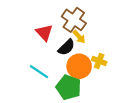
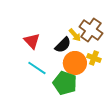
brown cross: (74, 20) -> (91, 30), moved
red triangle: (44, 33) -> (32, 41), moved

